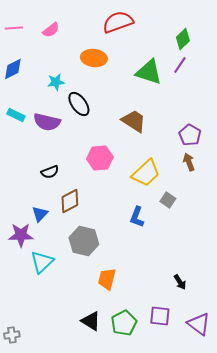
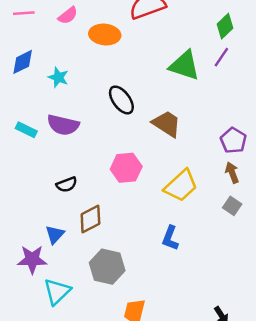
orange ellipse: (94, 58) -> (105, 35), moved
cyan star: (56, 82) -> (58, 77), moved, turned 30
black ellipse: (79, 104) -> (121, 100), moved
cyan rectangle: (16, 115) -> (26, 130), moved
gray square: (168, 200) -> (232, 206), moved

